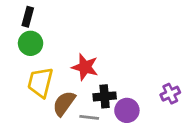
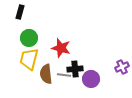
green circle: (31, 43) -> (29, 38), moved
brown semicircle: (64, 103) -> (46, 74), turned -42
gray line: (89, 117) -> (64, 75), moved

